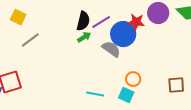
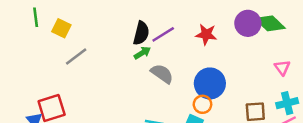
purple circle: (158, 13) -> (248, 23), moved
blue circle: (123, 34) -> (210, 83), moved
gray semicircle: (111, 49) -> (162, 74), moved

